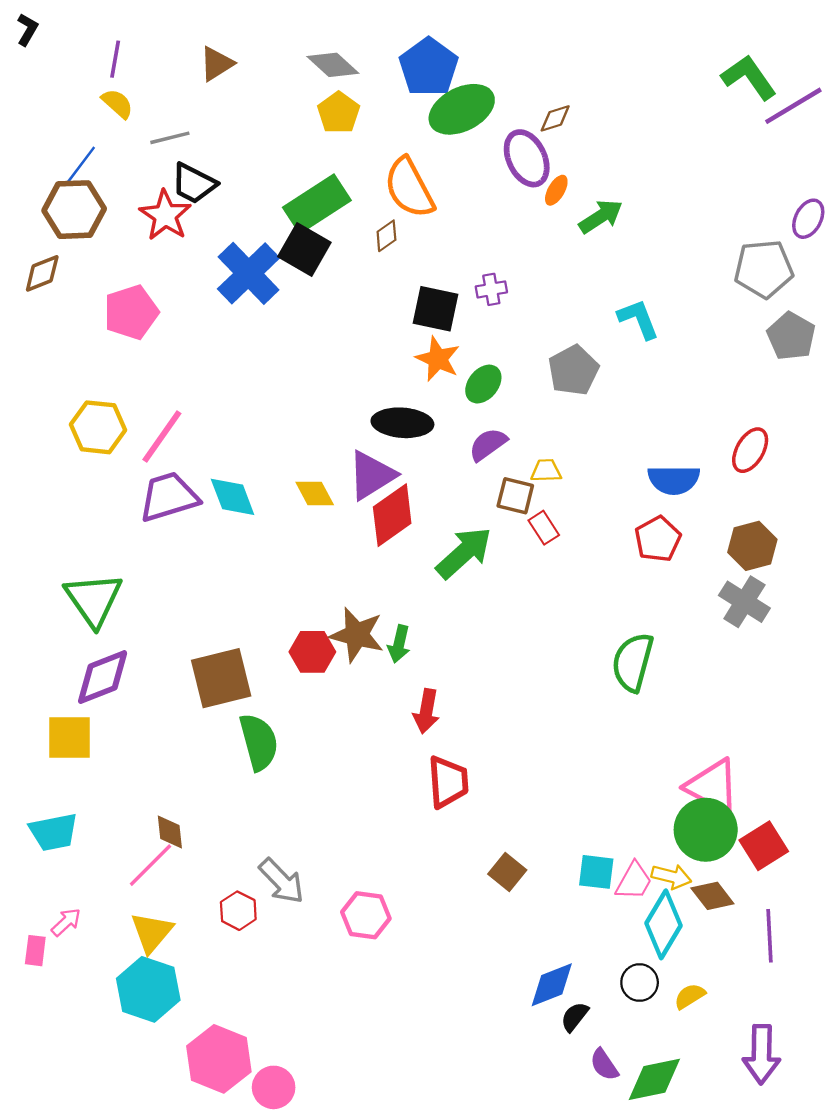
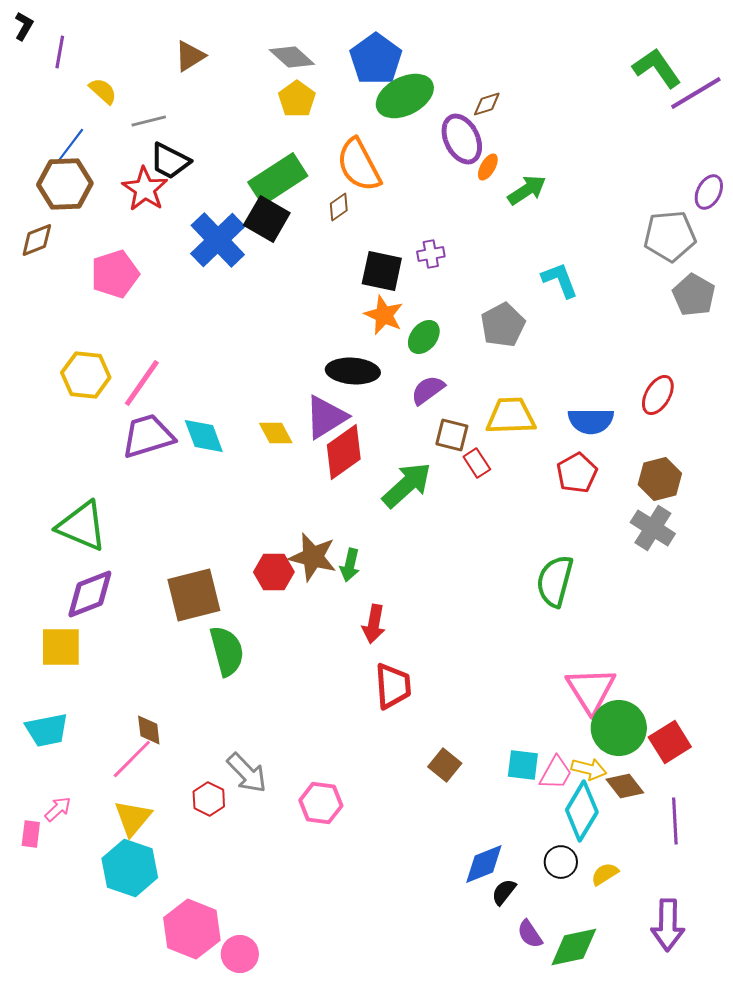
purple line: (115, 59) -> (60, 52), moved
yellow trapezoid: (546, 471) -> (511, 416), moved, size x1.8
green triangle: (93, 599) -> (82, 526), turned -32
pink triangle: (712, 786) -> (591, 690), moved, turned 30

